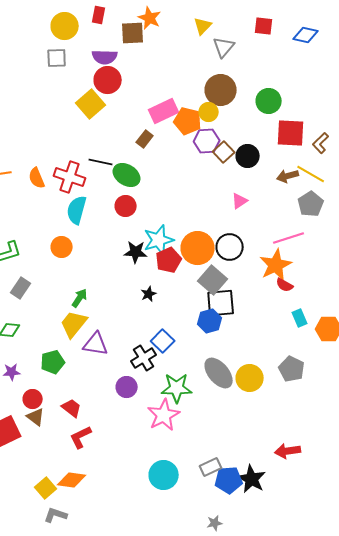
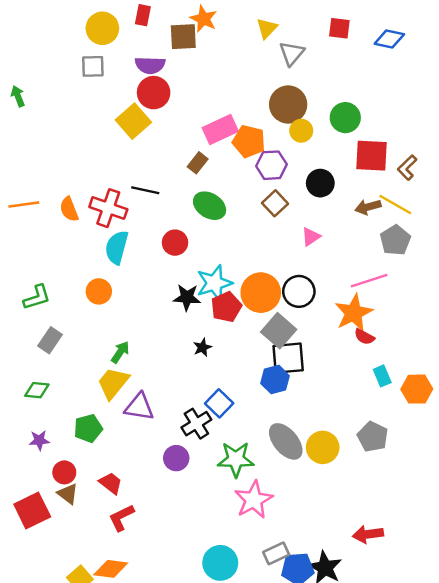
yellow circle: (209, 112) -> (301, 131), moved
brown square: (224, 152) -> (275, 203), moved
green ellipse: (127, 175) -> (210, 206), moved
pink star: (164, 415) -> (254, 500), moved

